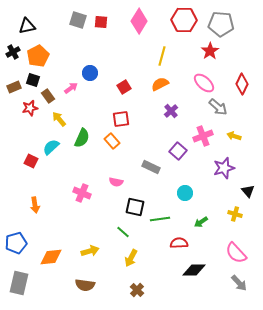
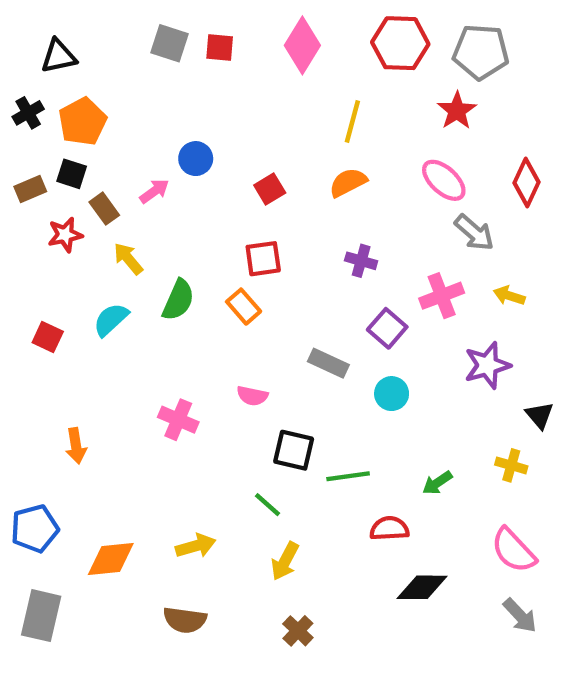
purple cross: (171, 111) -> (361, 261), moved, turned -32
red square: (31, 161) -> (48, 337), moved
cyan circle: (185, 193) -> (392, 394), moved

